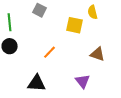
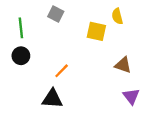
orange line: (50, 52) -> (62, 71), moved
purple triangle: (83, 81) -> (131, 96), moved

